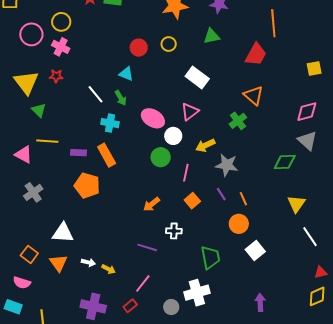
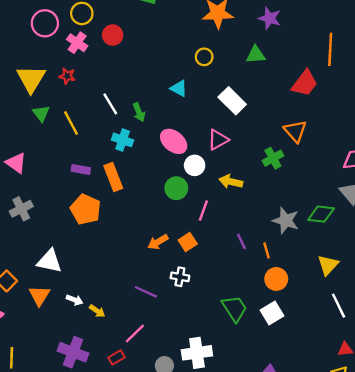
red circle: (139, 48) -> (113, 35), moved
cyan triangle: (126, 74) -> (179, 88), moved
yellow line: (47, 141) -> (71, 123), moved, turned 50
yellow arrow: (205, 145) -> (231, 182), turned 30
gray star: (227, 165) -> (286, 221), moved
orange square: (192, 201) -> (188, 242), moved
orange circle: (239, 224) -> (276, 279), moved
green trapezoid: (210, 257) -> (234, 309), moved, turned -30

